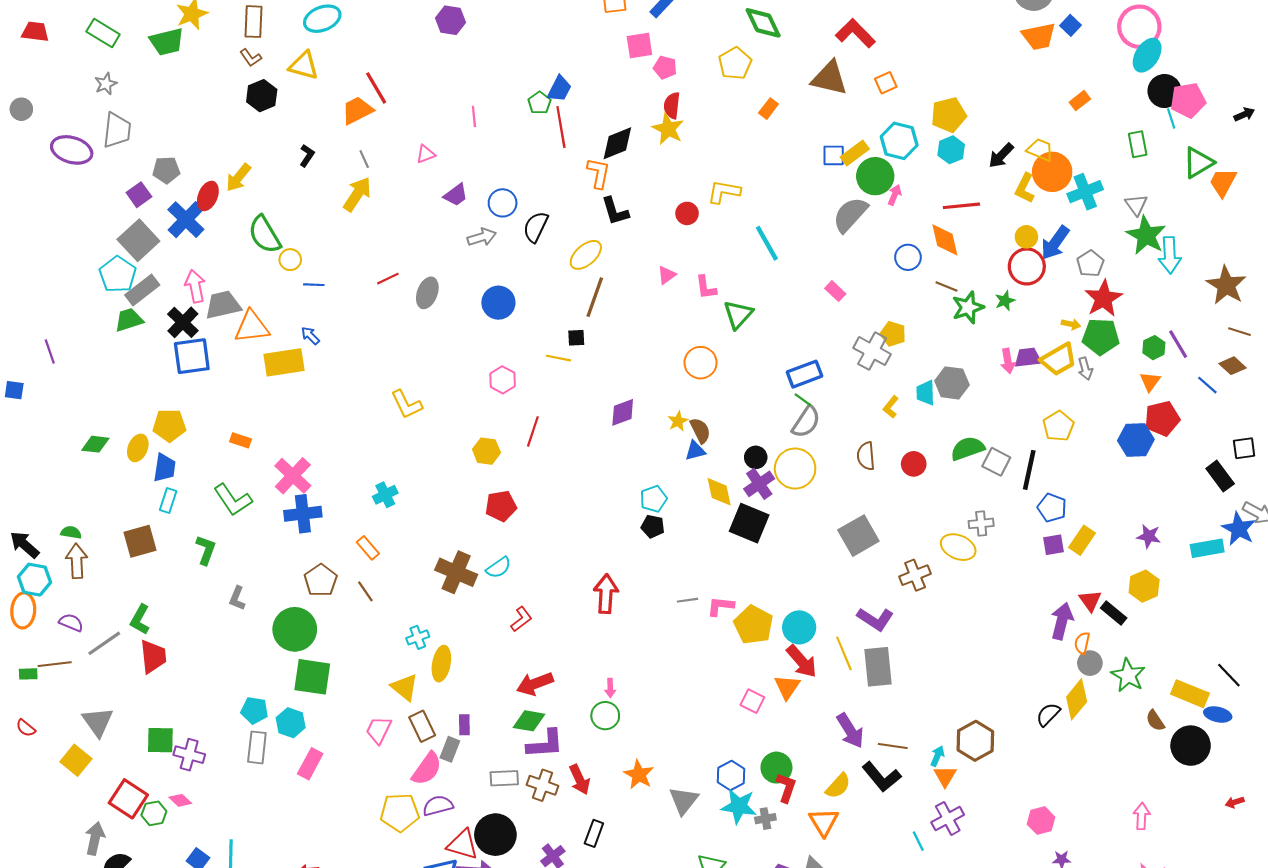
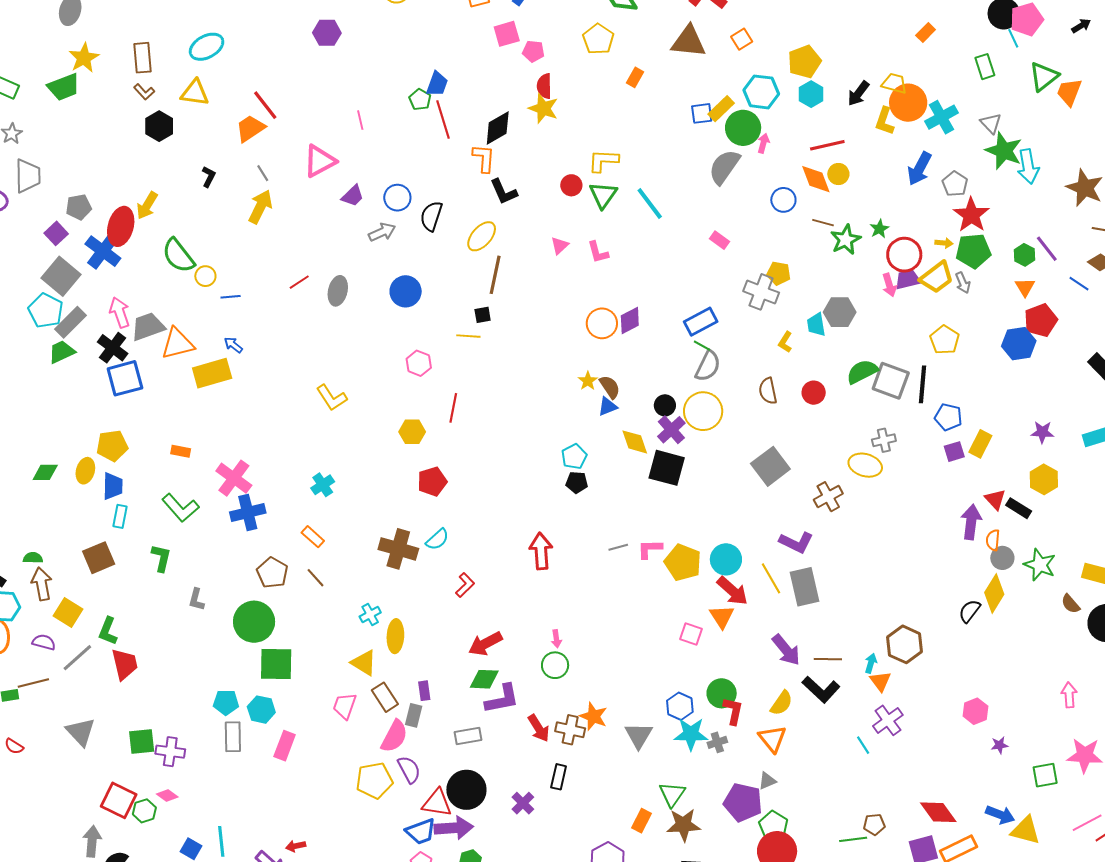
pink triangle: (426, 154) -> (320, 161), size x1.8
red ellipse: (208, 196) -> (121, 226), size x1.4
yellow circle: (1026, 237) -> (838, 174), moved
red circle: (1027, 266) -> (904, 255), moved
green triangle: (738, 315) -> (603, 195), moved
purple diamond: (623, 412) -> (630, 320), moved
gray square: (996, 462) -> (891, 381), size x1.4
yellow square: (76, 760) -> (68, 613), moved
brown cross: (542, 785) -> (570, 730), moved
purple semicircle: (438, 806) -> (409, 770), turned 84

